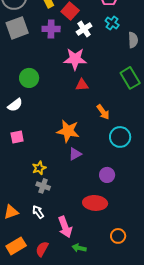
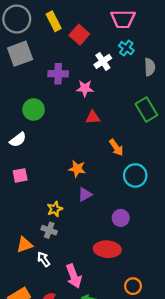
purple cross: (51, 29) -> (58, 74), moved
white cross: (84, 29) -> (103, 61), moved
pink star: (75, 59) -> (85, 88), size x0.7
orange star: (68, 131) -> (77, 169), size x0.7
yellow star: (39, 168) -> (55, 209), moved
orange triangle: (11, 212) -> (25, 245), moved

